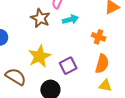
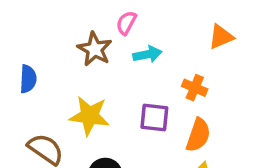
yellow star: (40, 56) -> (89, 116), turned 30
purple square: (68, 66) -> (154, 117), moved, turned 30

